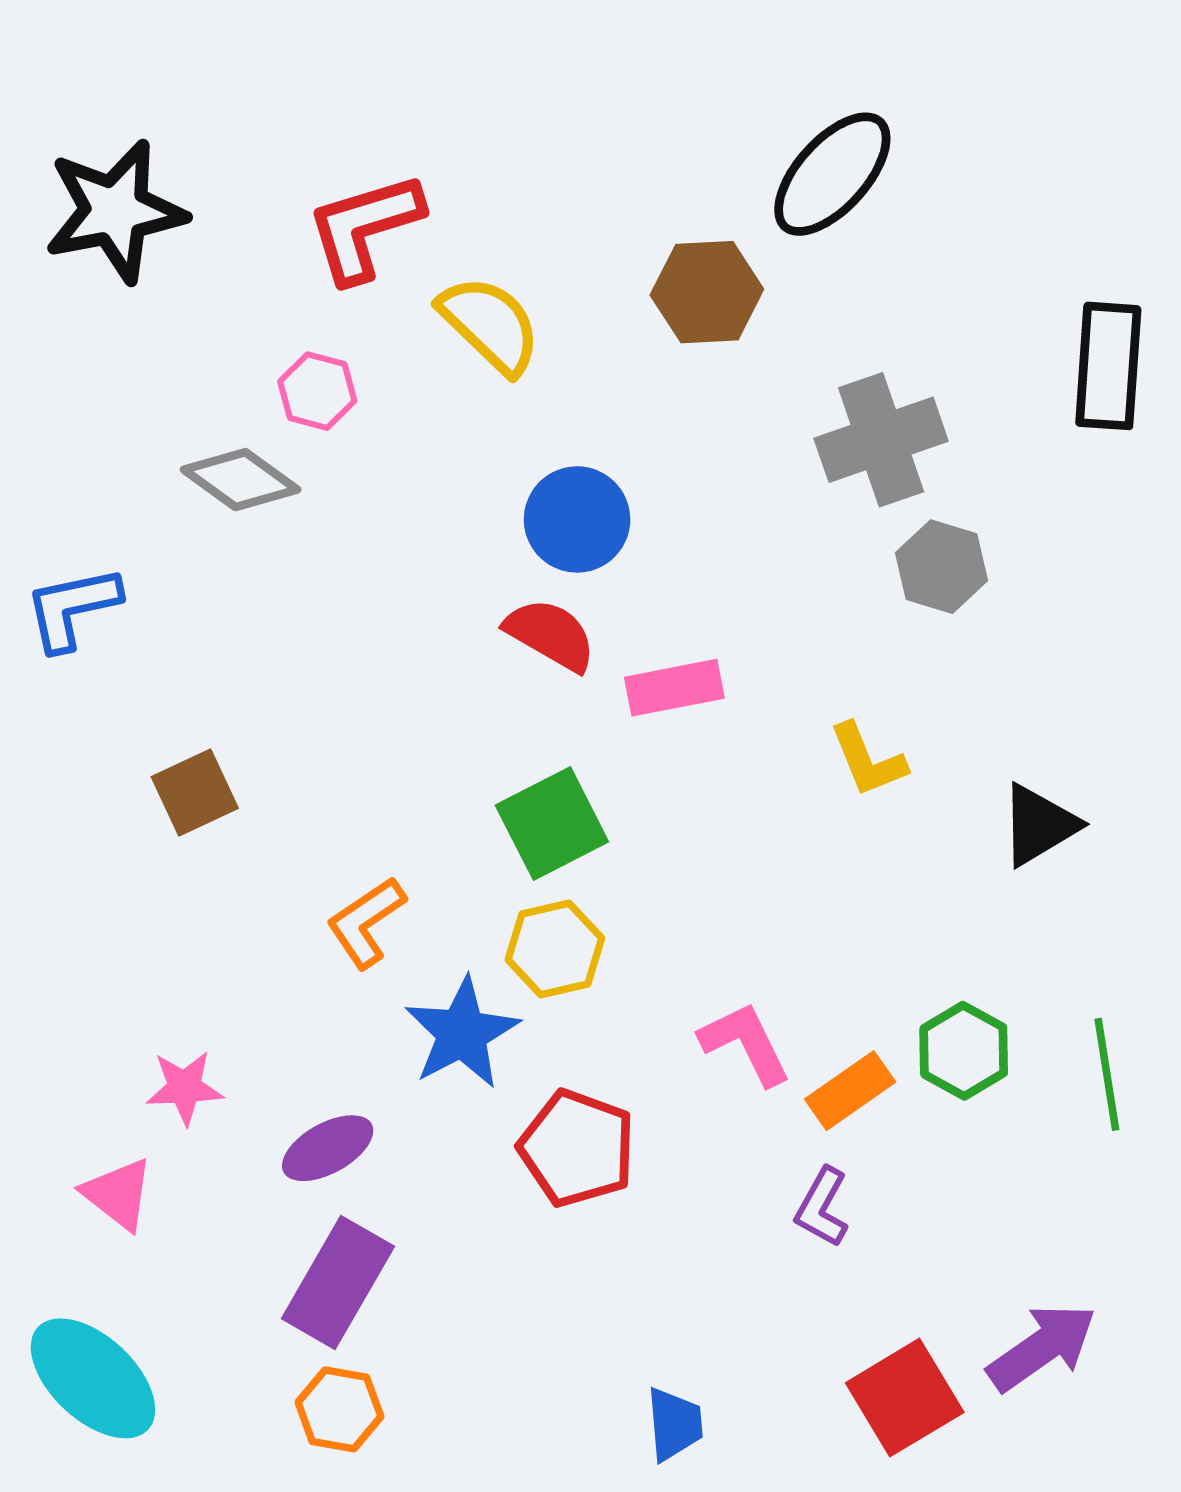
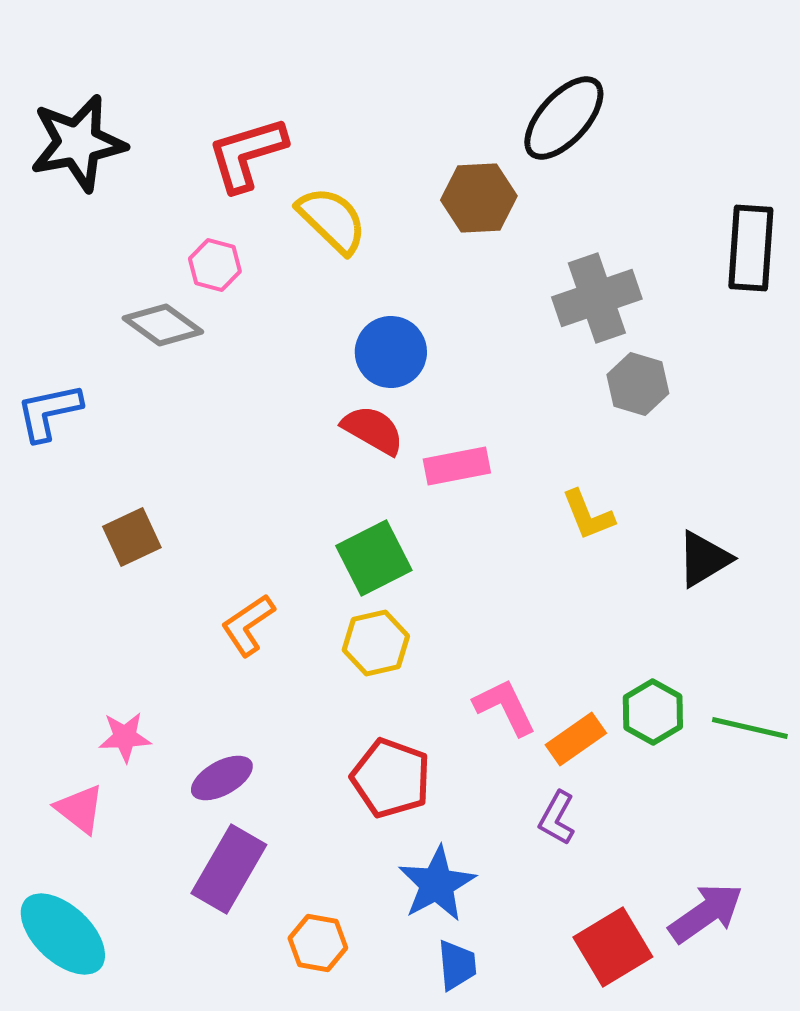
blue star: (462, 1033) -> (437, 884), moved
green line: (1107, 1074) -> (750, 728), turned -68
orange hexagon: (339, 1409) -> (318, 943), moved

